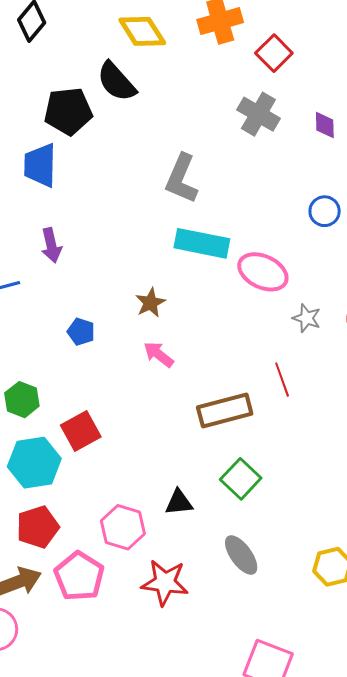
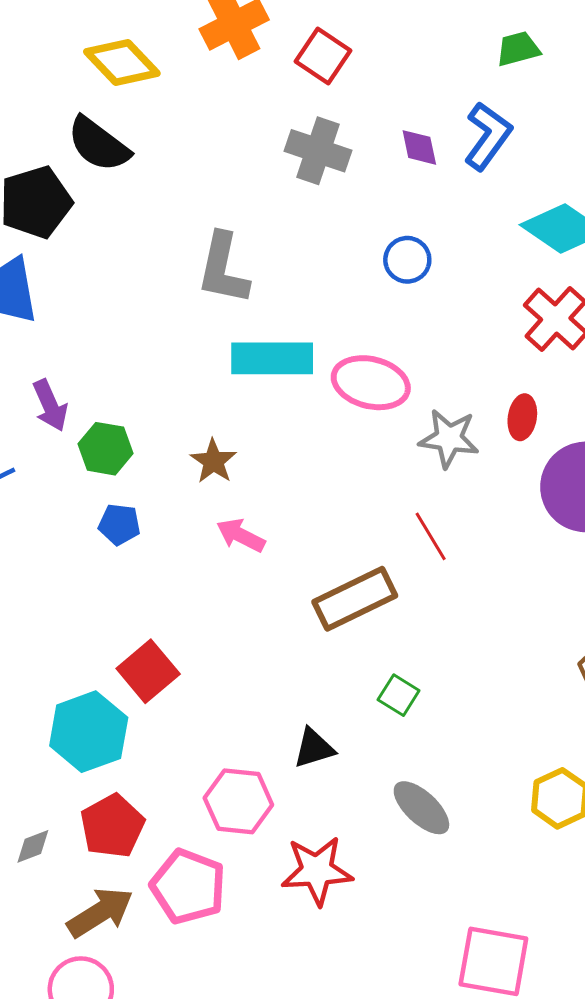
blue circle: (325, 211) -> (407, 260), moved
gray star: (307, 318) -> (449, 438), size x1.4
green hexagon: (22, 400) -> (106, 449), moved
green square: (241, 479) -> (399, 695), size x0.7

